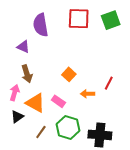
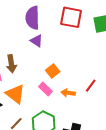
purple triangle: (23, 47) -> (37, 41), moved
pink rectangle: (58, 101) -> (45, 89), moved

